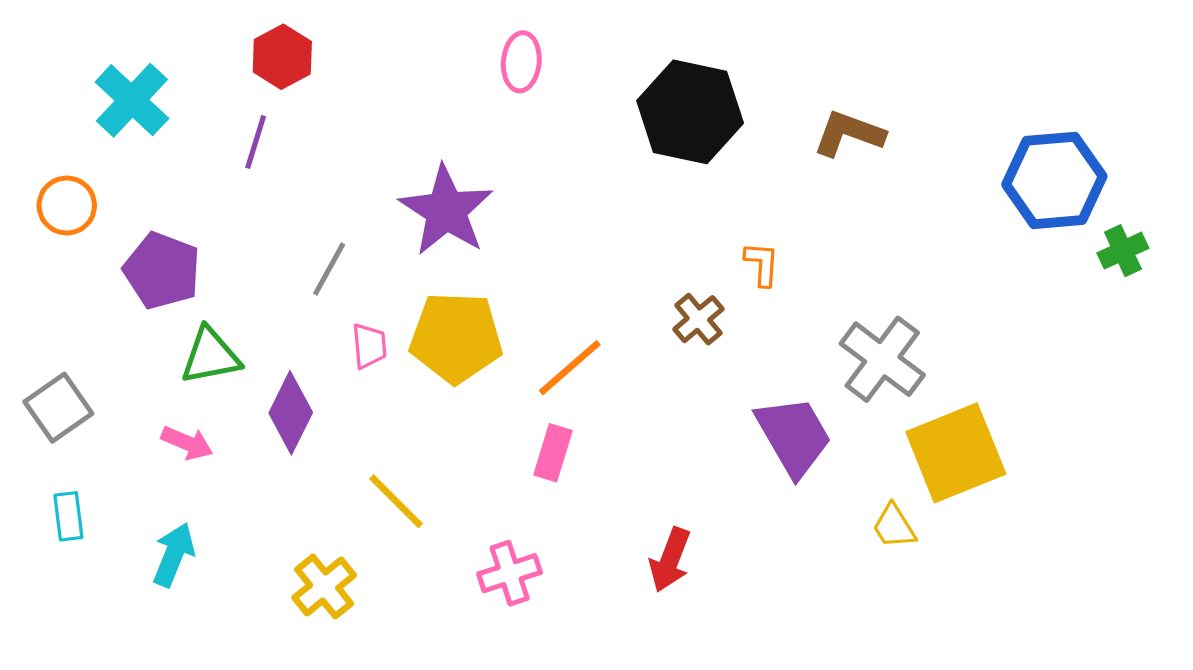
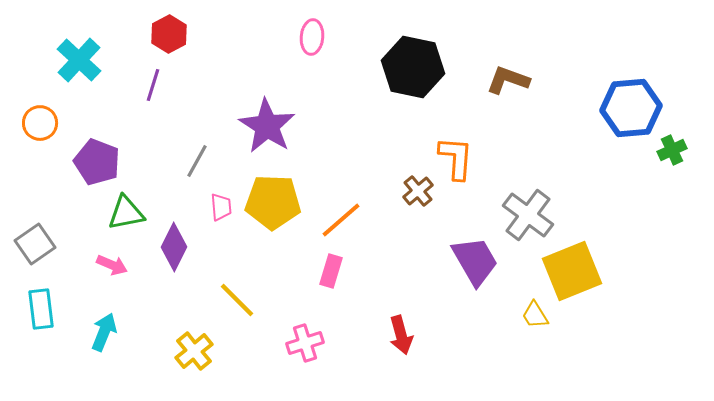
orange L-shape: (762, 264) -> (456, 158), size x1.6
cyan rectangle: (68, 516) -> (41, 309), size x1.4
red arrow: (670, 560) -> (401, 335), turned -36

